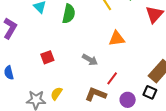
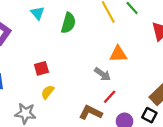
gray arrow: (90, 60) -> (102, 74), moved
yellow semicircle: (56, 94) -> (48, 92), moved

